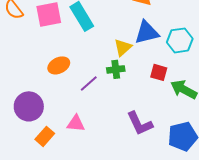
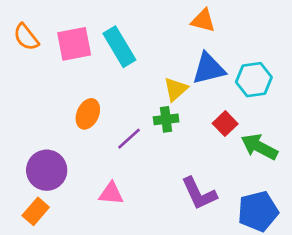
orange ellipse: (59, 65) -> (88, 114), turned -40
red square: (159, 72) -> (225, 124), turned 30
orange rectangle: (45, 136) -> (36, 211), moved

